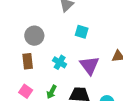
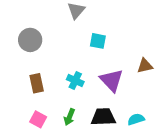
gray circle: (34, 36) -> (30, 40), moved

